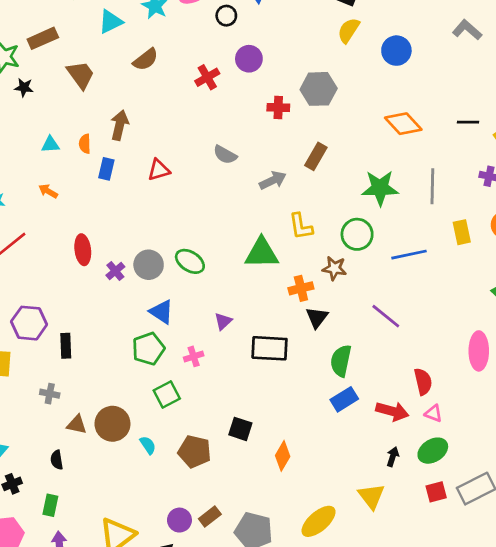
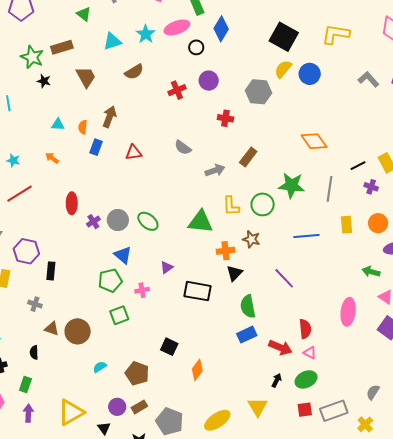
blue circle: (396, 51) -> (310, 74), moved
gray hexagon: (319, 89) -> (259, 92), moved
black line: (468, 122) -> (358, 166), moved, turned -35
green circle: (357, 234) -> (263, 204), moved
green semicircle: (341, 361) -> (248, 306), turned -30
cyan semicircle: (148, 445) -> (100, 367), moved, turned -96
brown pentagon: (195, 452) -> (137, 373), moved

